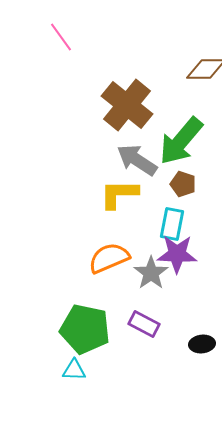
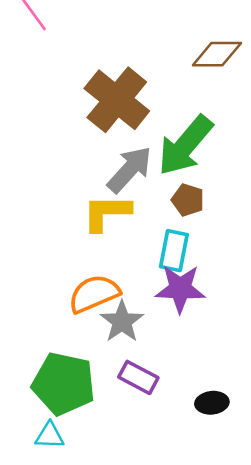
gray arrow: (137, 160) -> (129, 169), turned 99
gray star: (151, 273) -> (122, 322), moved

